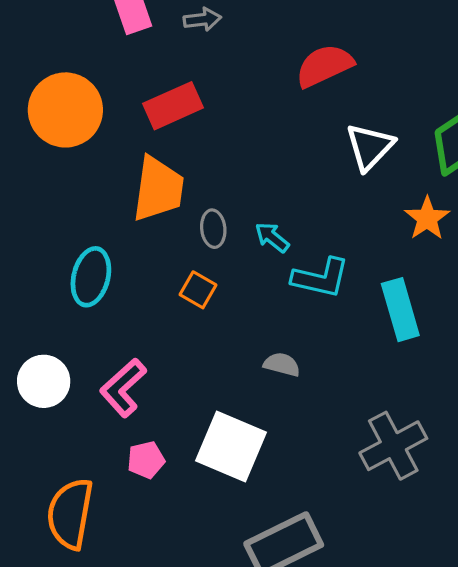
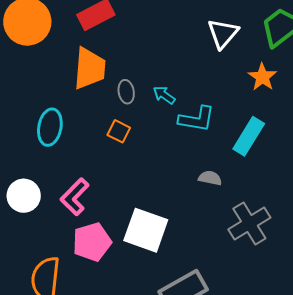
cyan rectangle: (400, 310) -> (249, 136), turned 51
gray semicircle: (282, 364) -> (210, 178), moved
pink pentagon: (146, 460) -> (92, 242), size x1.6

